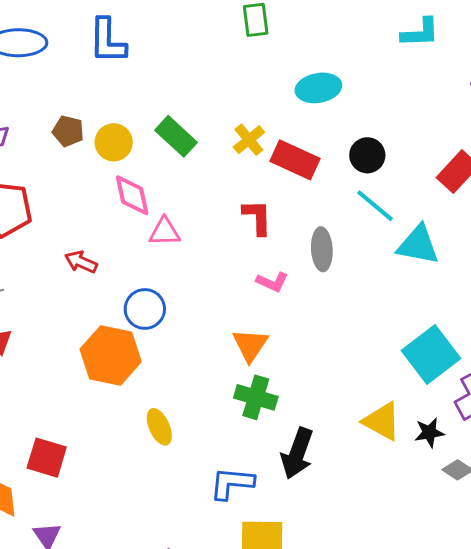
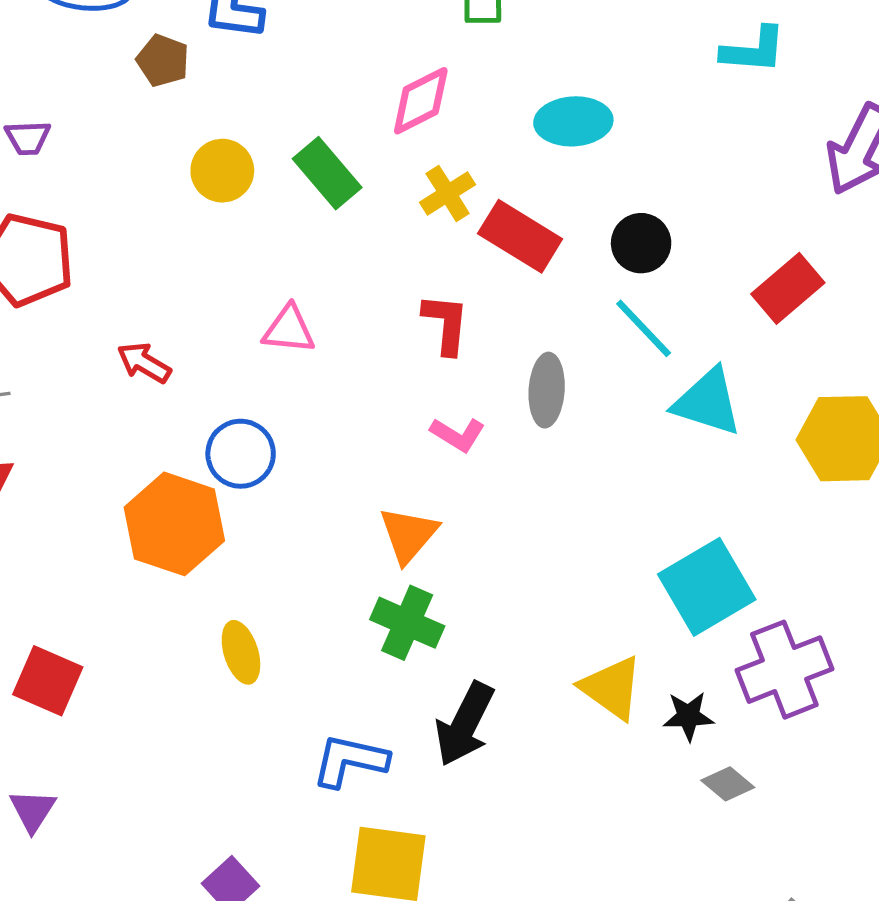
brown pentagon: (68, 131) -> (163, 60), moved
pink diamond: (132, 195) -> (421, 101), moved, turned 69

